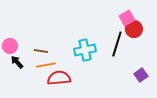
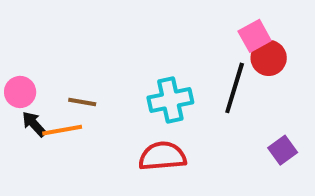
orange line: (46, 65) -> (62, 130), moved
red semicircle: (59, 78) -> (162, 156), moved

